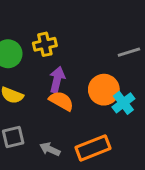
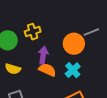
orange circle: (104, 90) -> (74, 44), moved
cyan cross: (123, 103) -> (73, 70), moved

